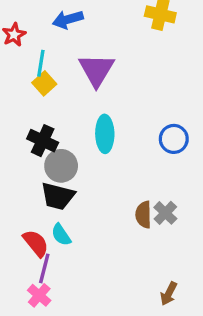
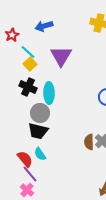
cyan line: (41, 63) -> (28, 52), turned -56
cyan ellipse: (105, 134) -> (49, 93), moved
black cross: (43, 141) -> (28, 87), moved
purple line: (44, 268) -> (30, 174), turned -54

